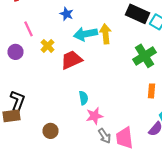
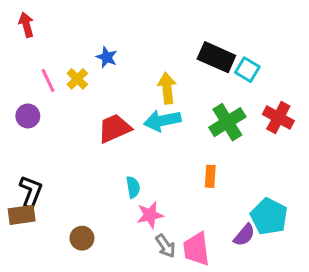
cyan arrow: (86, 34) -> (162, 121), moved
yellow cross: (48, 46) -> (77, 79), moved
orange rectangle: (152, 91) -> (210, 176), moved

